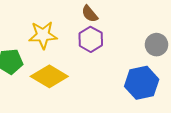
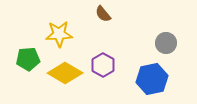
purple hexagon: (91, 39) -> (103, 65), moved

